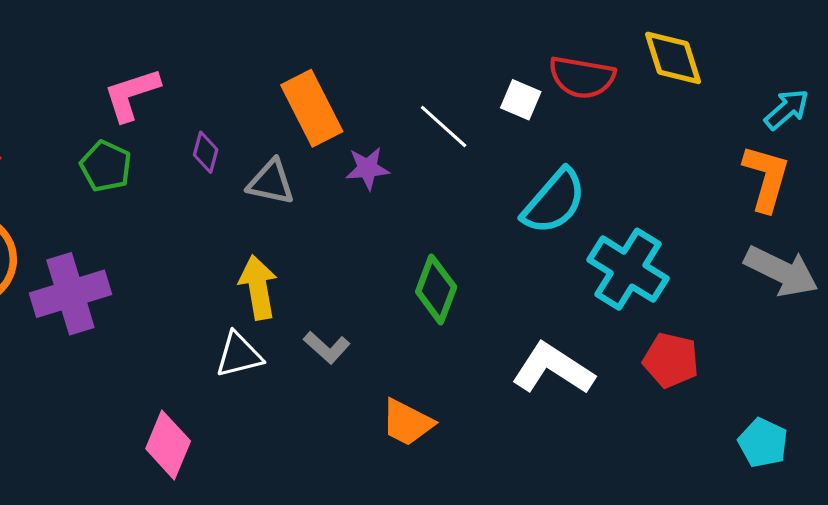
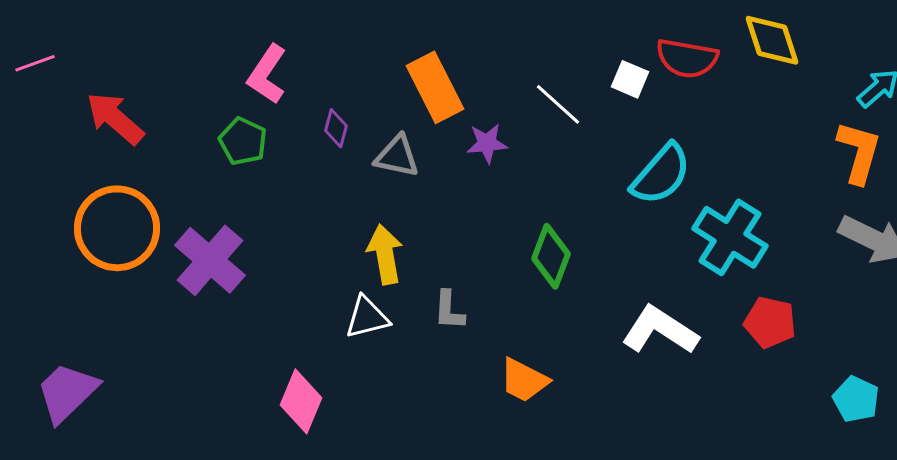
pink L-shape: (132, 94) -> (267, 74), turned -38
purple cross: (70, 294) -> (210, 260), turned -32
gray L-shape: (327, 347) -> (449, 310), turned 51

